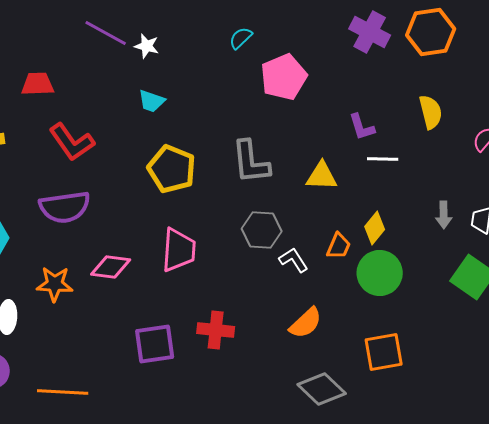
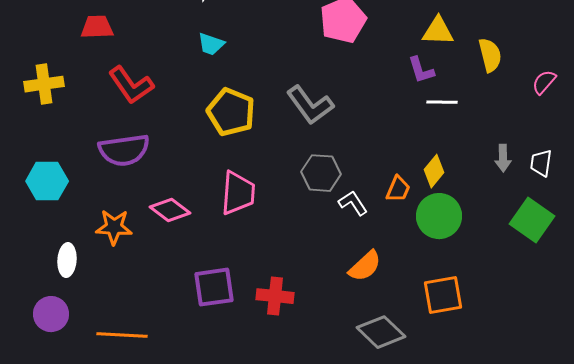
gray L-shape: (251, 162) -> (310, 105), turned -30
yellow triangle: (322, 176) -> (438, 31), moved
pink diamond: (111, 267) -> (170, 210), turned 30
red cross: (216, 330) -> (275, 296), moved

